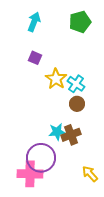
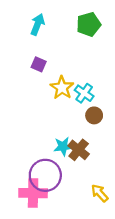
brown circle: (77, 104) -> (94, 115), moved
brown cross: (71, 135) -> (79, 150), turned -30

